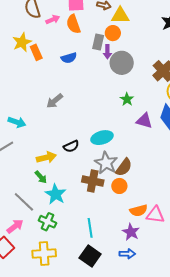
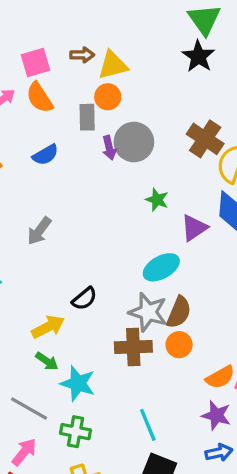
purple arrow: (107, 52) -> (109, 148), moved
purple triangle: (144, 121) -> (194, 228), turned -36
cyan ellipse: (102, 138) -> (161, 267), moved

